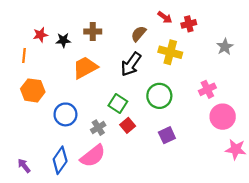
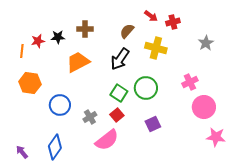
red star: (40, 35) -> (38, 41), moved
green square: (118, 104) -> (119, 93), moved
pink semicircle: (93, 156) -> (107, 140), moved

